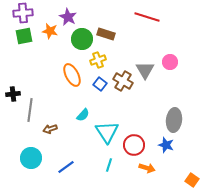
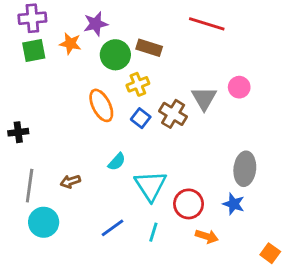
purple star: (68, 17) -> (96, 24), turned 30
gray line: (30, 110) -> (30, 186), moved
blue line: (66, 167) -> (113, 228), moved

